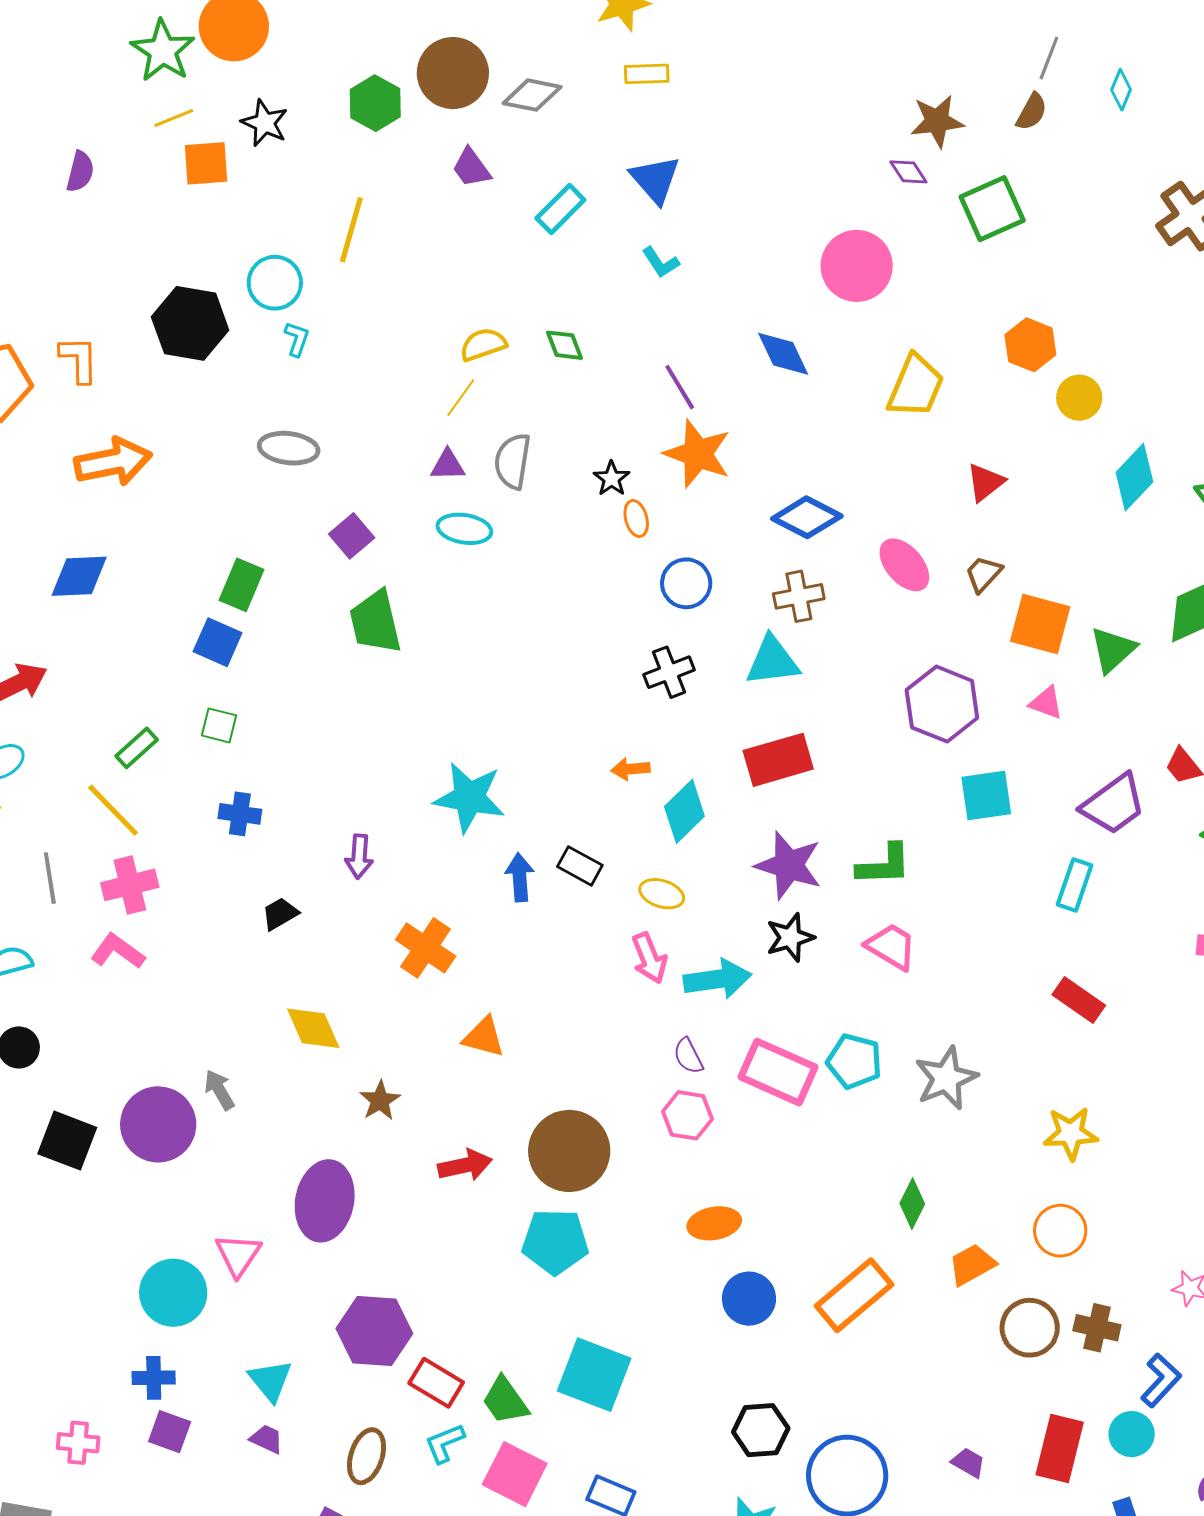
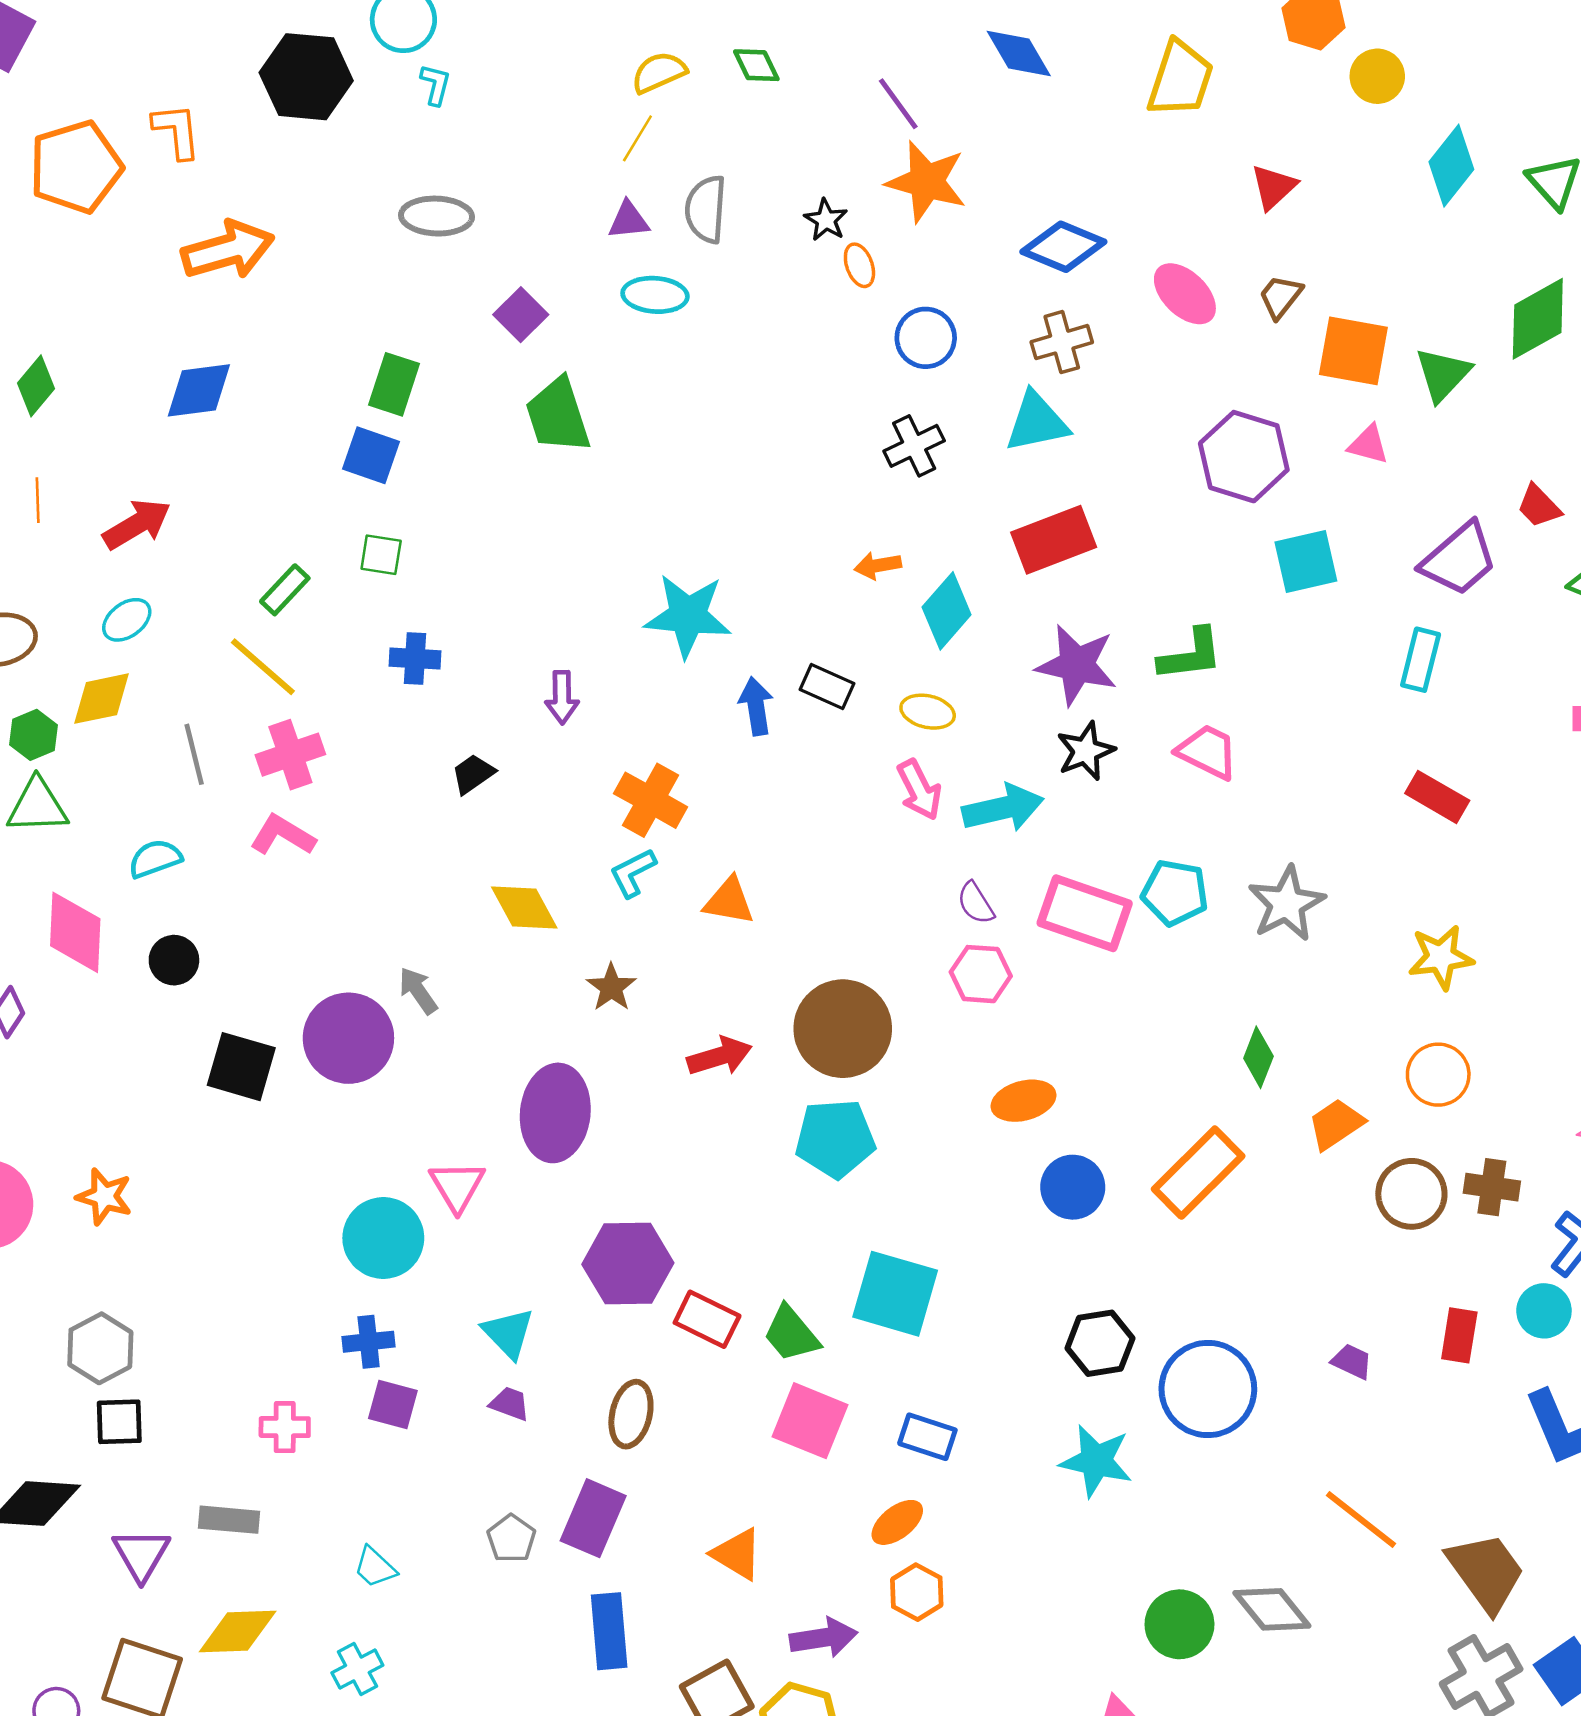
cyan L-shape: (445, 1443) -> (633, 873), moved
red rectangle: (1060, 1449) -> (1459, 1335), size x0.7

